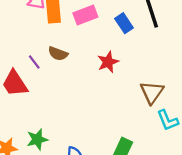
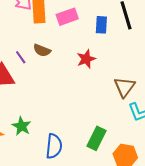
blue rectangle: (124, 23) -> (101, 25), turned 36
green star: (37, 139) -> (22, 126), turned -30

